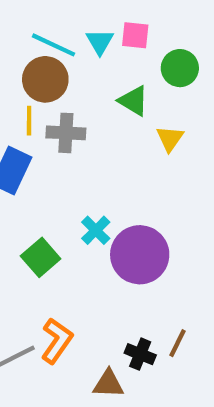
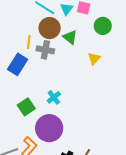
brown circle: (45, 79) -> (50, 28), moved
green triangle: (133, 101) -> (70, 37), moved
purple circle: (140, 255) -> (49, 128), moved

